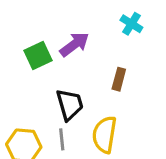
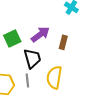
purple arrow: (74, 44) -> (40, 34), moved
green square: (38, 55) -> (12, 38), moved

